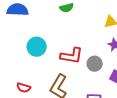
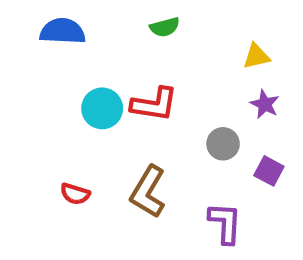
red L-shape: (72, 56) -> (154, 104), moved

